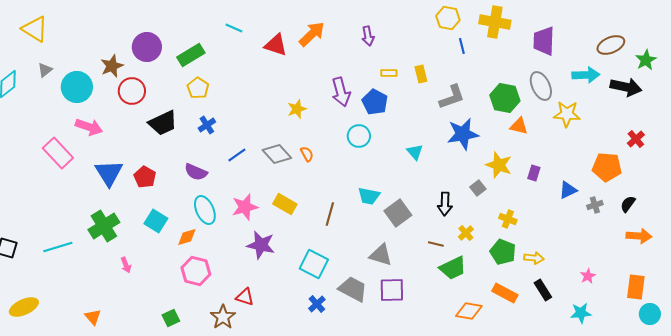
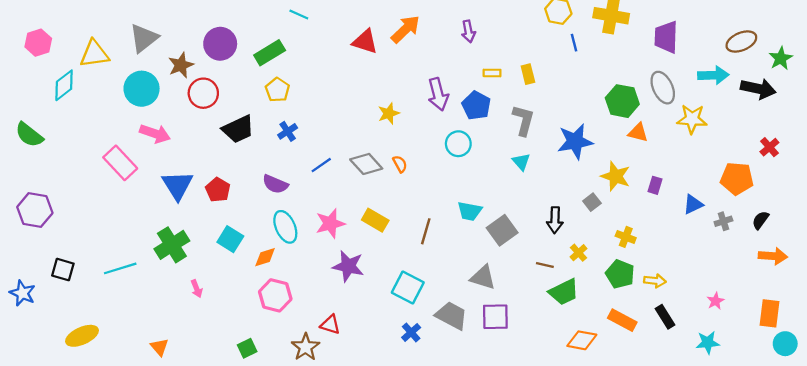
cyan line: (234, 28) -> (299, 15), moved
yellow triangle: (35, 29) -> (94, 54), moved, turned -40
gray triangle: (45, 70) -> (144, 38), moved, size x1.8
gray L-shape: (452, 97) -> (523, 120), moved, turned -56

